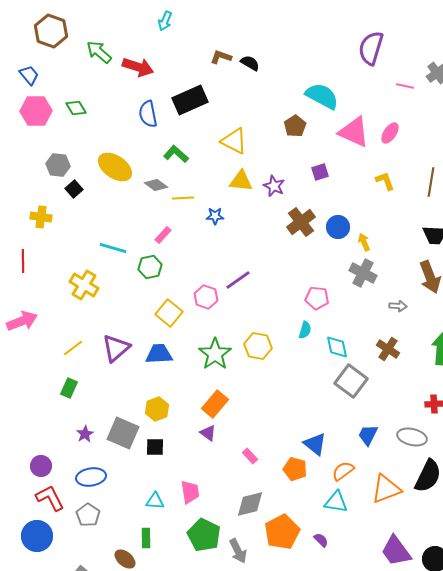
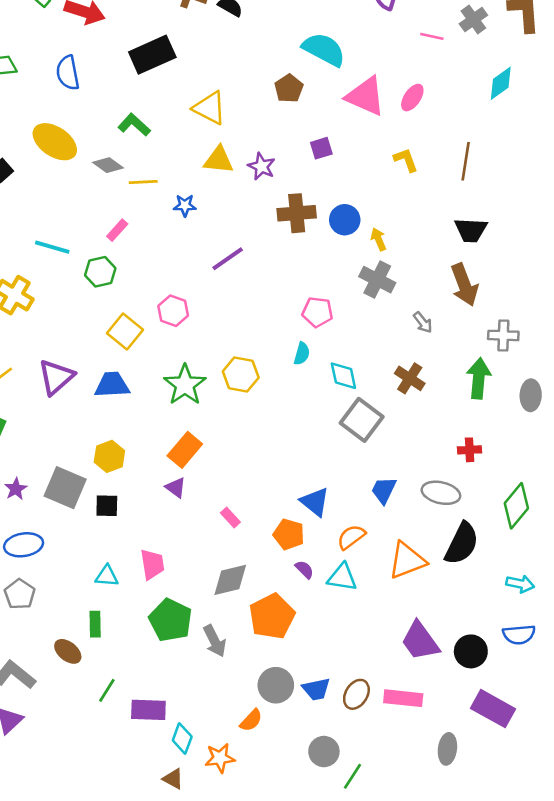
blue semicircle: (148, 114) -> (68, 73), moved
brown cross: (301, 222) -> (297, 213), turned 32
purple line: (238, 280) -> (228, 259), moved
gray arrow: (398, 306) -> (423, 322), turned 48
purple semicircle: (321, 540) -> (304, 569), moved

